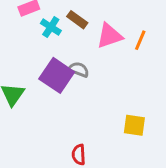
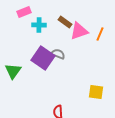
brown rectangle: (77, 20) -> (65, 22), moved
cyan cross: (51, 27) -> (39, 25), turned -32

